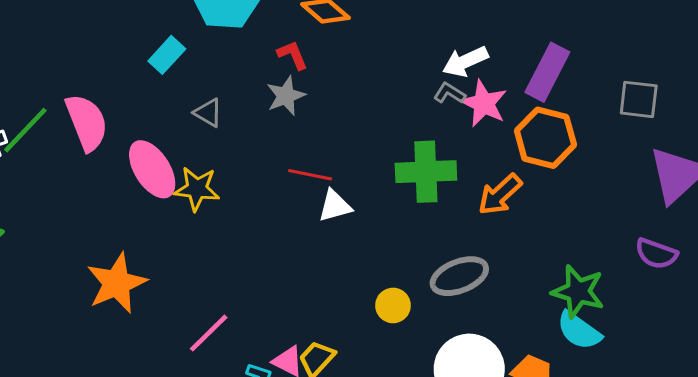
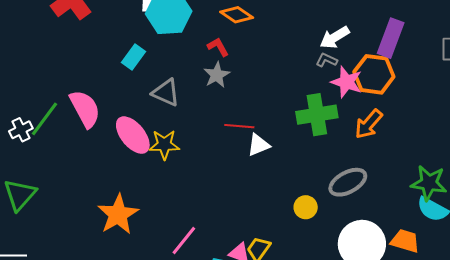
pink star: (484, 103) -> (347, 82), moved
gray triangle: (208, 113) -> (166, 93), size x1.4
orange hexagon: (545, 138) -> (374, 74), moved

